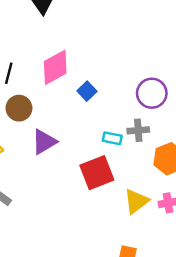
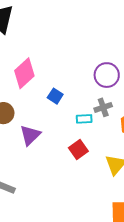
blue square: (87, 91) -> (55, 96), moved
red square: (97, 173) -> (78, 149), size x0.7

